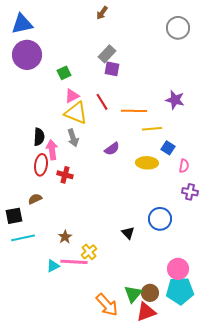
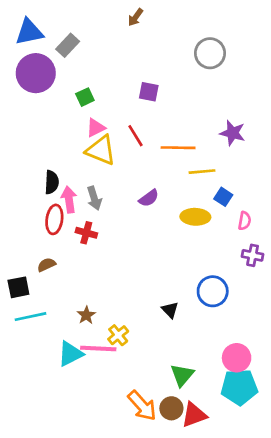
gray circle: (178, 28) -> (210, 53), moved
gray rectangle: (107, 54) -> (68, 45), moved
gray arrow: (73, 138) -> (94, 198), moved
cyan triangle: (53, 266) -> (70, 354), size x1.5
brown circle: (150, 293) -> (171, 408), moved
green triangle: (133, 294) -> (182, 375), moved

